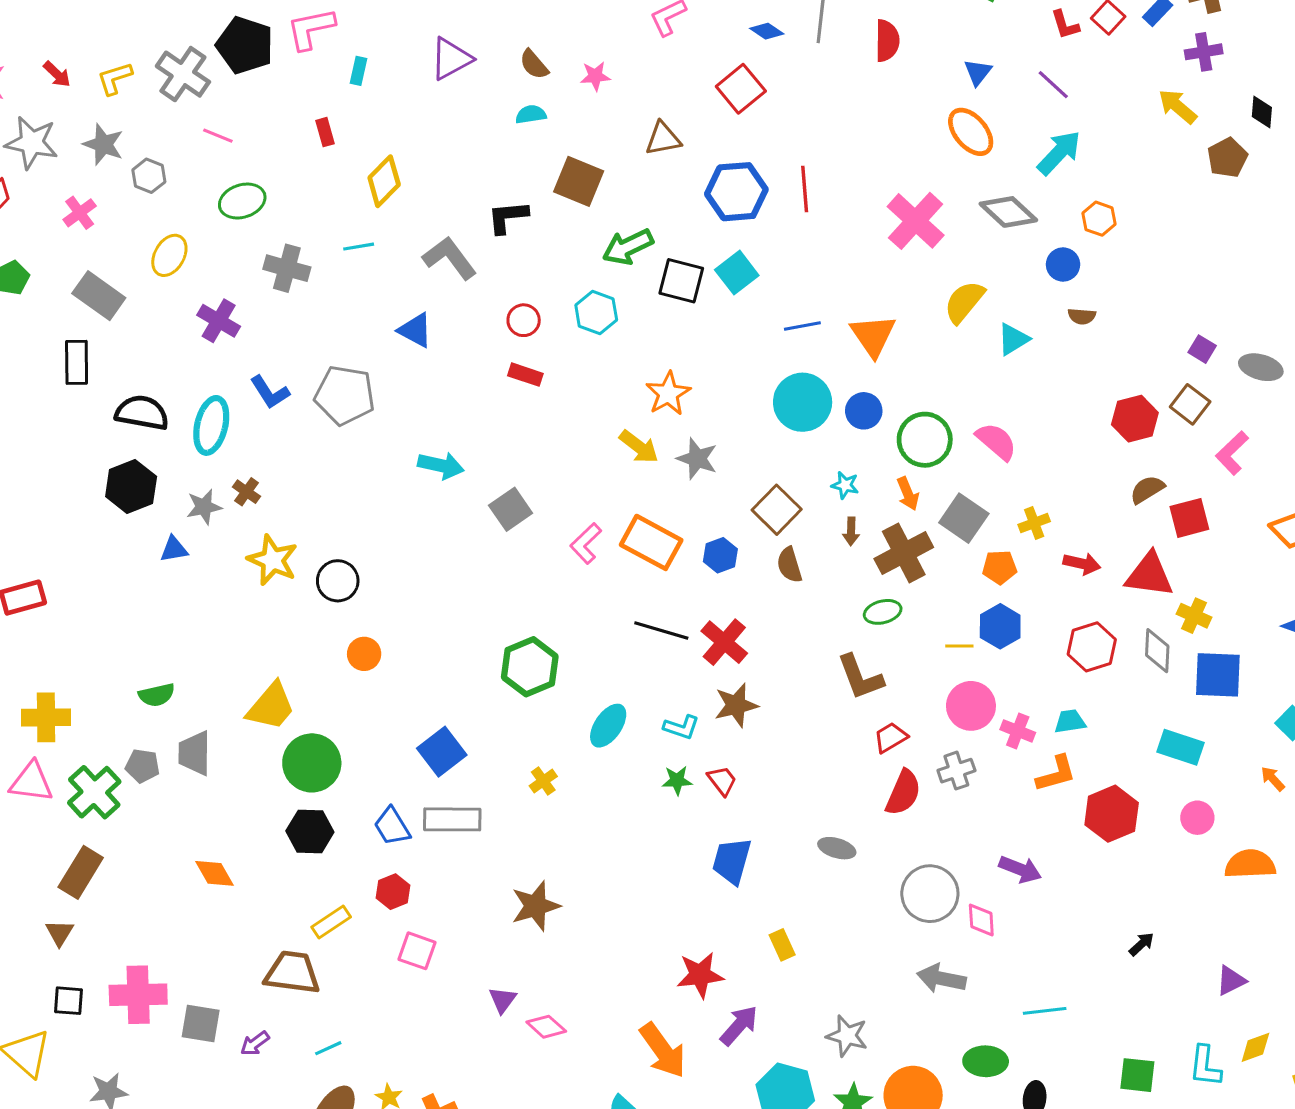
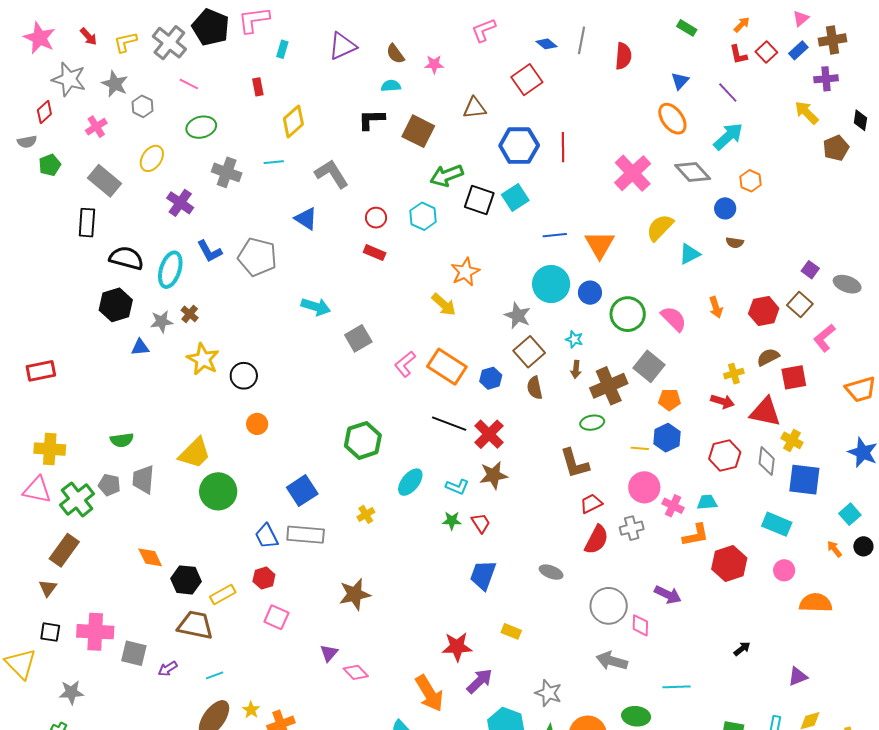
black L-shape: (508, 217) -> (371, 119), moved
gray star: (697, 459) -> (518, 316), moved
orange arrow: (908, 494) -> (716, 307), moved
yellow cross: (1034, 523) -> (734, 374), moved
black hexagon: (310, 832) -> (186, 580), moved
yellow rectangle: (782, 945) -> (511, 631), turned -48

